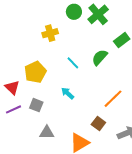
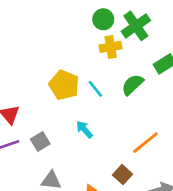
yellow cross: (50, 33) -> (111, 47), moved
yellow pentagon: (35, 72) -> (64, 85), moved, turned -30
gray square: (36, 105) -> (40, 142), turned 32

